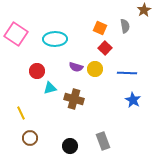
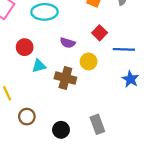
red square: (105, 48) -> (100, 33), moved
yellow circle: (95, 69) -> (89, 61), moved
brown circle: (30, 138) -> (27, 117), moved

